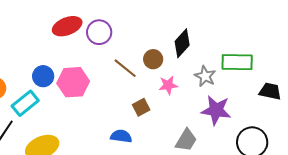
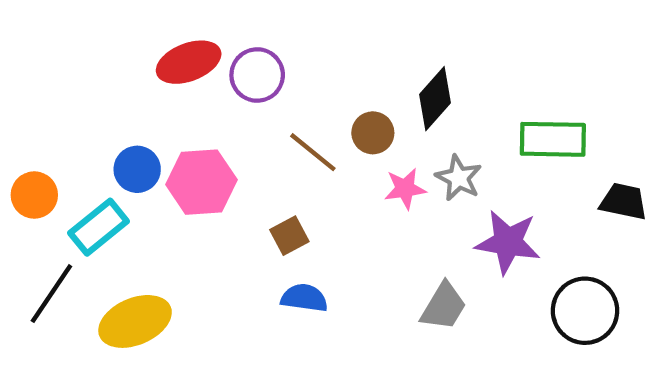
gray star: (205, 76) -> (459, 178), moved
brown square: (141, 107) -> (289, 236), moved

